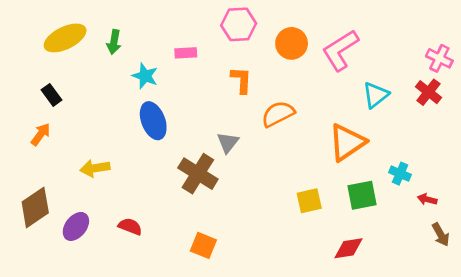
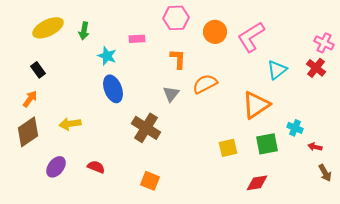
gray triangle: (228, 142) -> (171, 94), moved
brown diamond: (35, 207) -> (28, 132), moved

